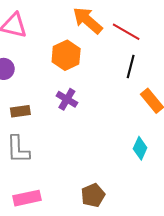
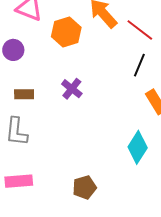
orange hexagon: (66, 55) -> (66, 32), moved
cyan diamond: (140, 148) -> (138, 147), size x1.4

